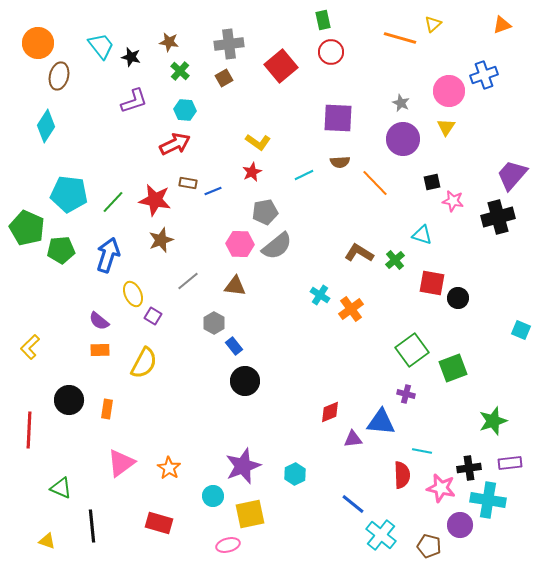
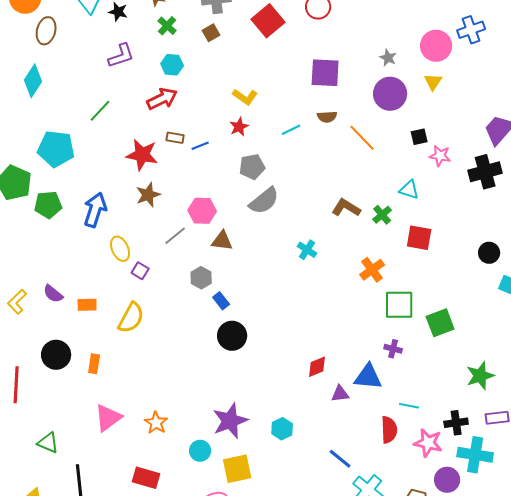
green line: (113, 202) -> (100, 111), moved
pink hexagon: (240, 244) -> (202, 211), moved
black circle: (458, 298) -> (489, 253), moved
orange cross: (351, 309) -> (372, 270), moved
purple semicircle: (99, 321) -> (53, 294), moved
green square: (412, 350) -> (399, 305), turned 36

